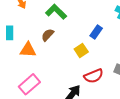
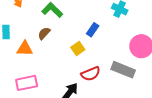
pink rectangle: (29, 84) -> (27, 83), turned 30

